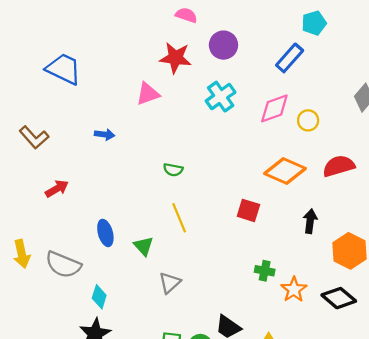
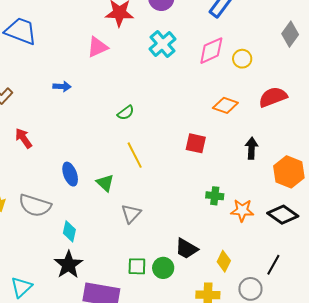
green semicircle: (173, 170) -> (126, 113), turned -42
orange diamond: (285, 171) -> (225, 105), size x0.7
red arrow: (57, 189) -> (24, 138), turned -90
orange star: (294, 290) -> (242, 210), turned -30

